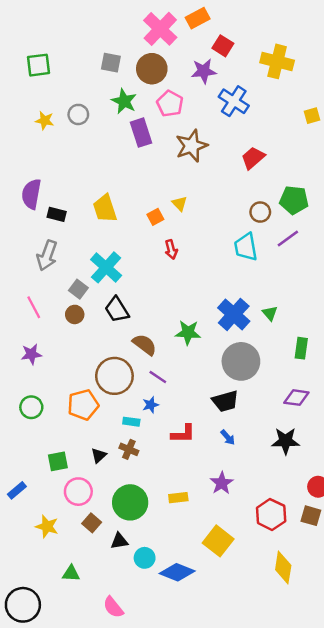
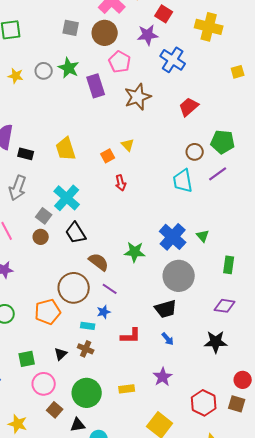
green star: (124, 101) -> (69, 68), moved
yellow star: (47, 527) -> (18, 424), moved

